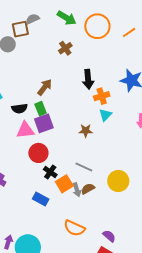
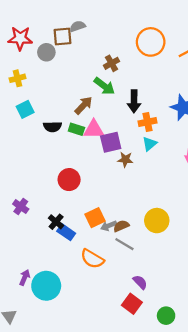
green arrow: (67, 18) -> (104, 86), moved
green rectangle: (41, 109) -> (76, 129), turned -56
purple square: (44, 123) -> (111, 142), moved
pink triangle: (25, 130) -> (94, 129), moved
gray line: (84, 167) -> (124, 244), moved
black cross: (50, 172) -> (56, 222), moved
gray arrow: (77, 190) -> (109, 226), turned 80
orange semicircle: (74, 228) -> (92, 259), moved

